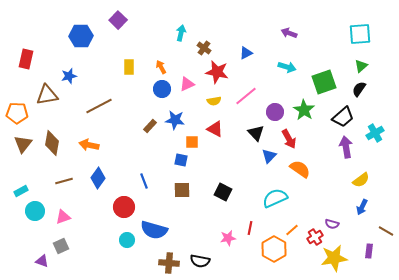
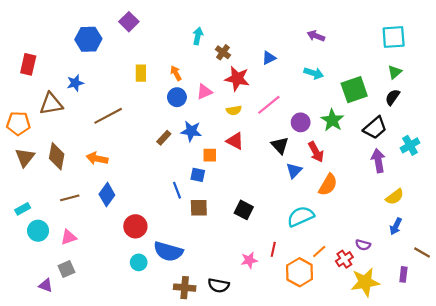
orange semicircle: (300, 169) -> (328, 185), turned 85
blue line: (144, 181) -> (177, 190), moved

